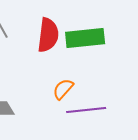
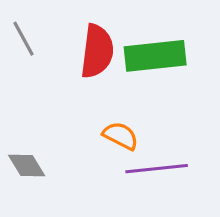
orange semicircle: (63, 89) -> (121, 136), turned 75

